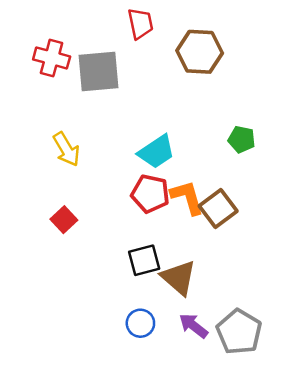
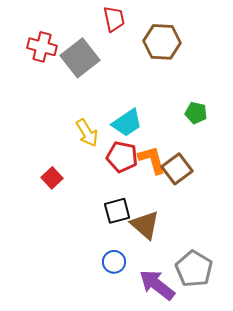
gray square: (98, 72) -> (80, 58), turned -33
yellow arrow: (66, 149) -> (87, 133), moved
purple arrow: (193, 326) -> (157, 285), moved, size x1.5

